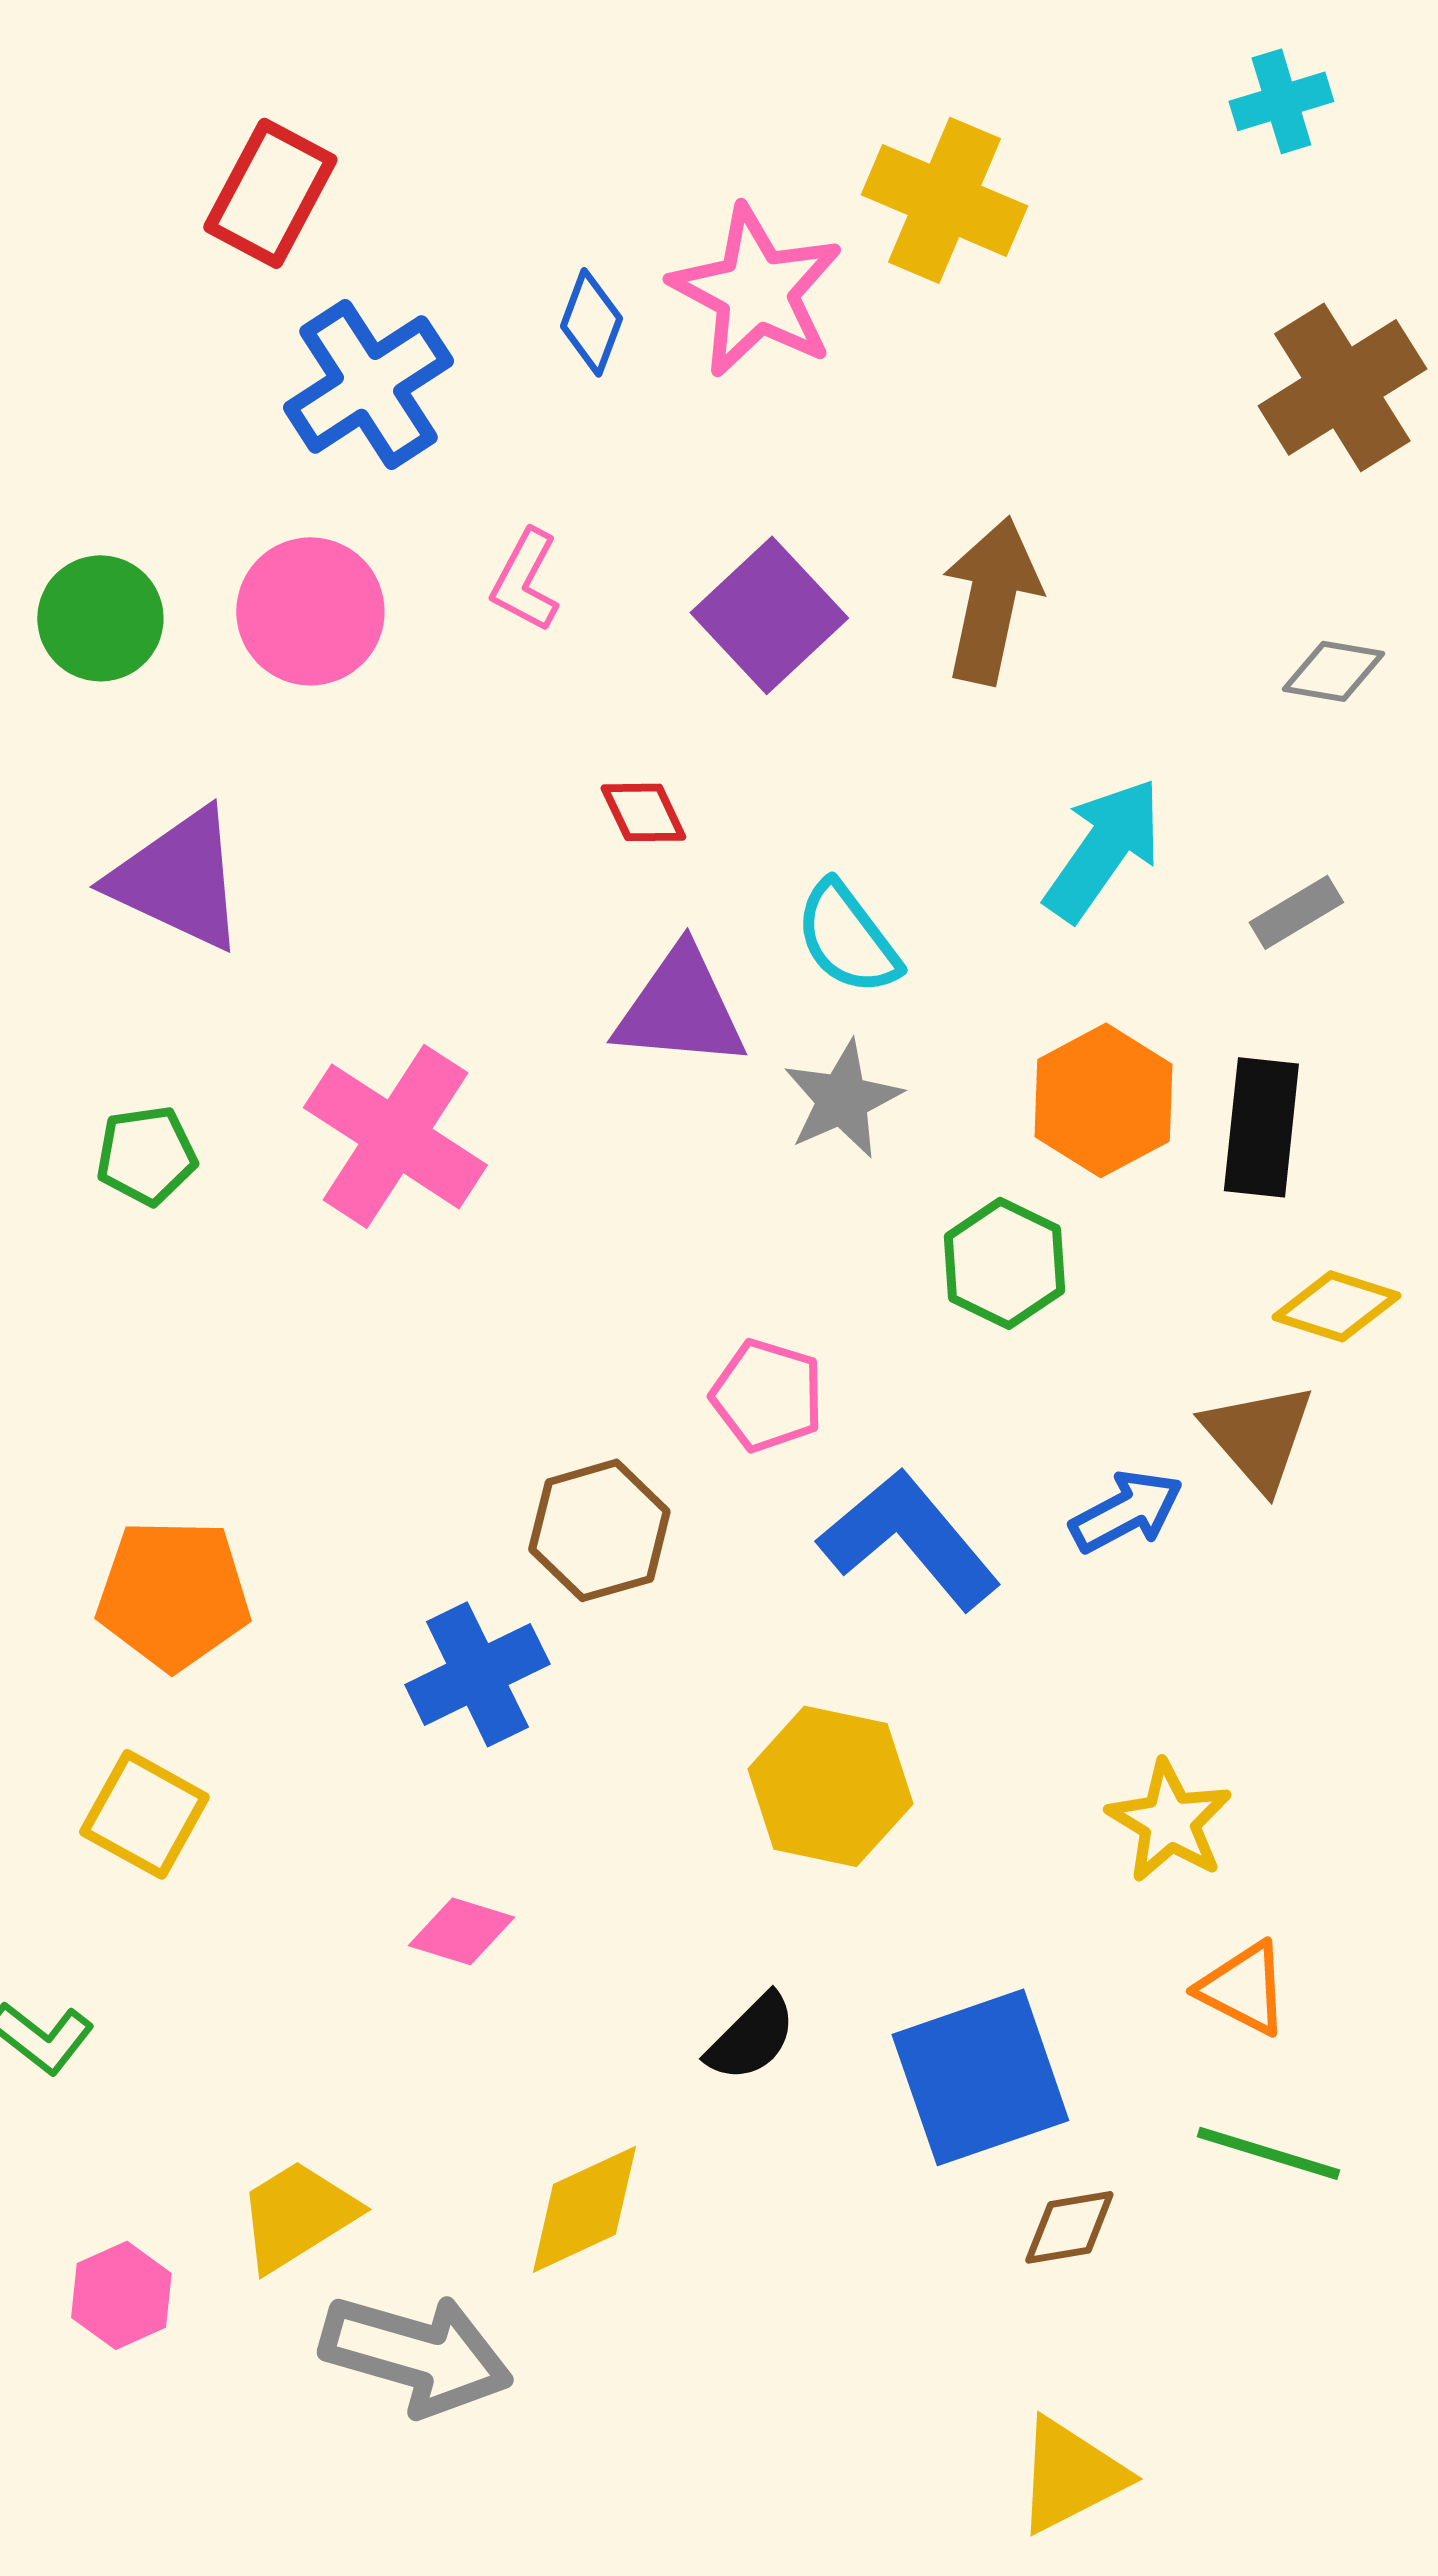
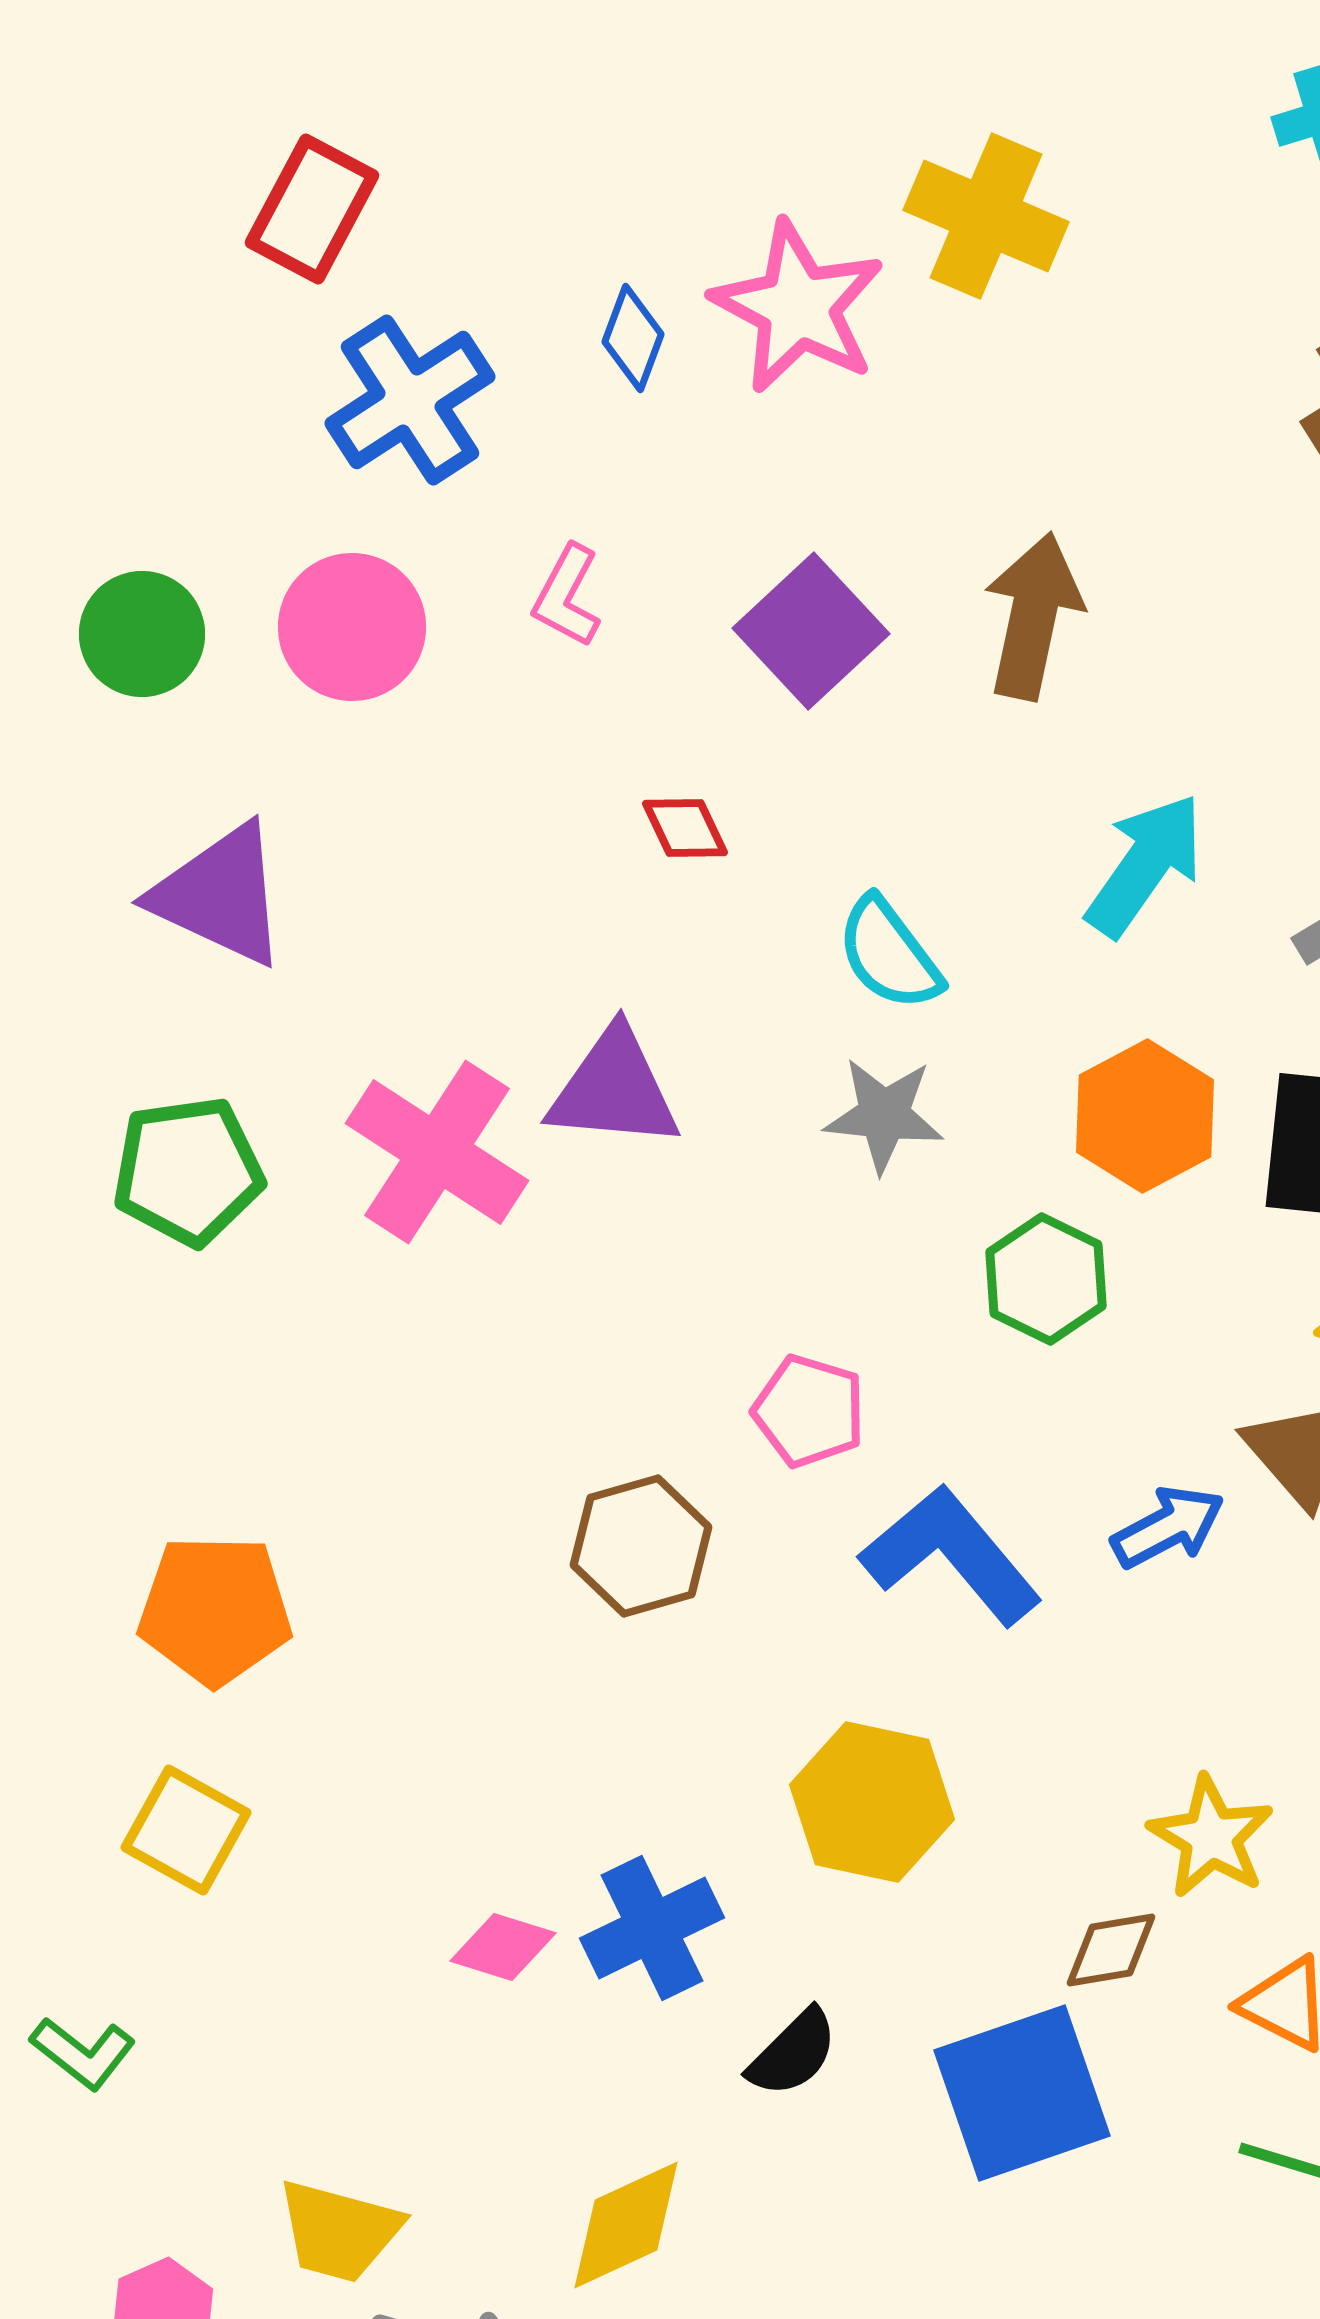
purple triangle: (680, 1008) -> (614, 1089), moved
gray star: (842, 1099) -> (884, 1115), turned 30
green pentagon: (146, 1155) -> (188, 1171), size x1.5
blue cross: (477, 1674) -> (652, 1928), moved
yellow trapezoid: (297, 2215) -> (339, 2231), turned -133
brown diamond: (1069, 2227) -> (1111, 1950), moved

